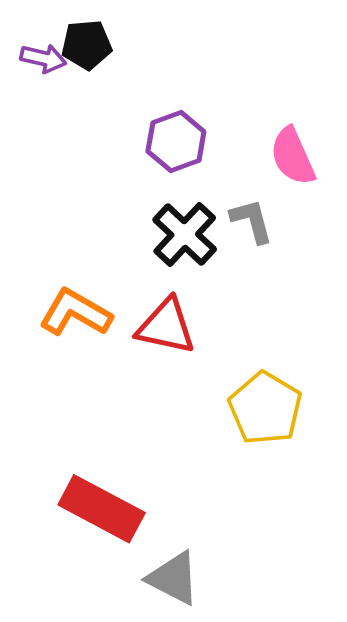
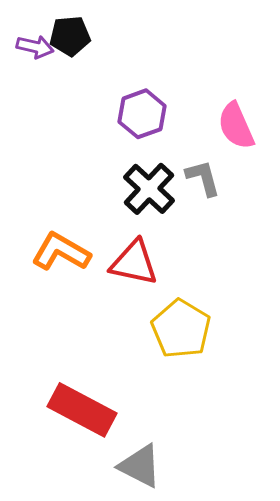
yellow pentagon: (265, 408) -> (181, 329), moved

